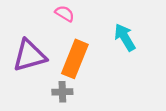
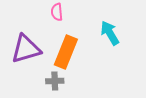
pink semicircle: (65, 14) -> (57, 12), turned -126

